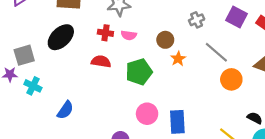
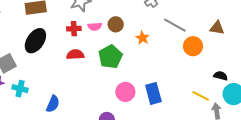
brown circle: (165, 40) -> (116, 24), moved

